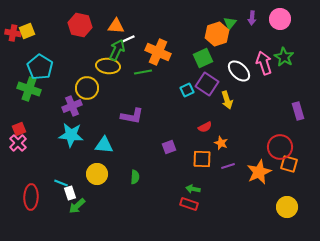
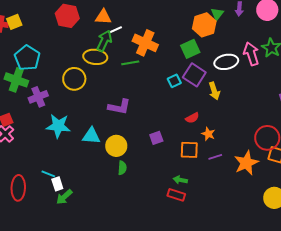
white ellipse: (239, 71) -> (226, 62), turned -55
purple cross: (72, 106) -> (38, 97), moved
yellow circle: (97, 174) -> (116, 146), moved

